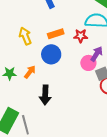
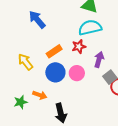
pink circle: (88, 63) -> (77, 73), moved
orange arrow: (30, 72) -> (40, 95), turned 88

